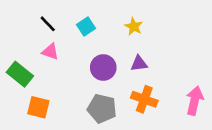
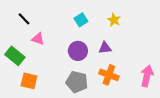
black line: (48, 24) -> (24, 19), moved
cyan square: (86, 26) -> (81, 20), moved
yellow star: (134, 26) -> (114, 20), moved

